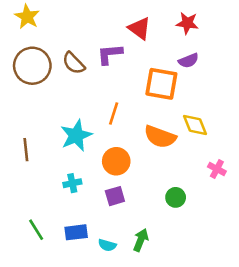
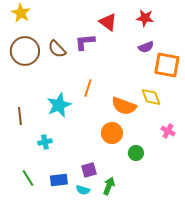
orange square: (161, 84) -> (167, 65), moved
orange circle: (116, 161) -> (112, 133), moved
cyan cross: (72, 183) -> (45, 142), moved
purple square: (115, 196) -> (89, 170), moved

